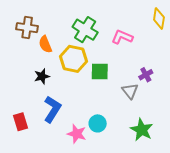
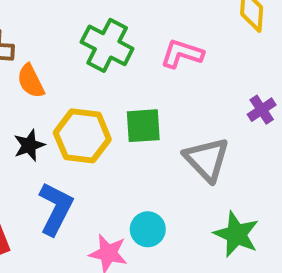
yellow hexagon: (74, 59) -> (82, 136), moved
purple cross: (146, 75) -> (262, 110), moved
gray triangle: (130, 91) -> (207, 159), size x1.4

